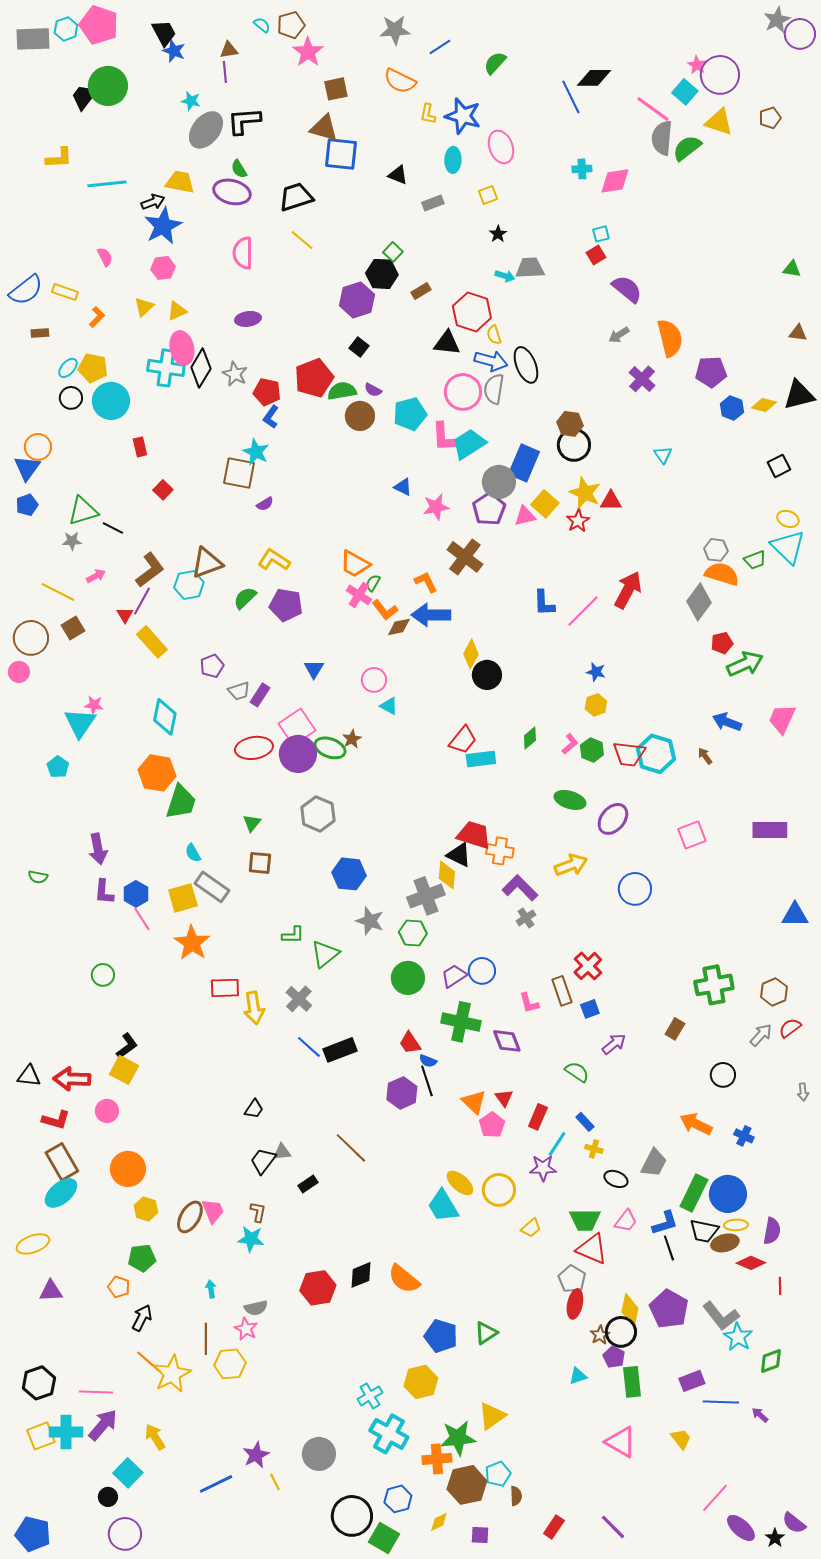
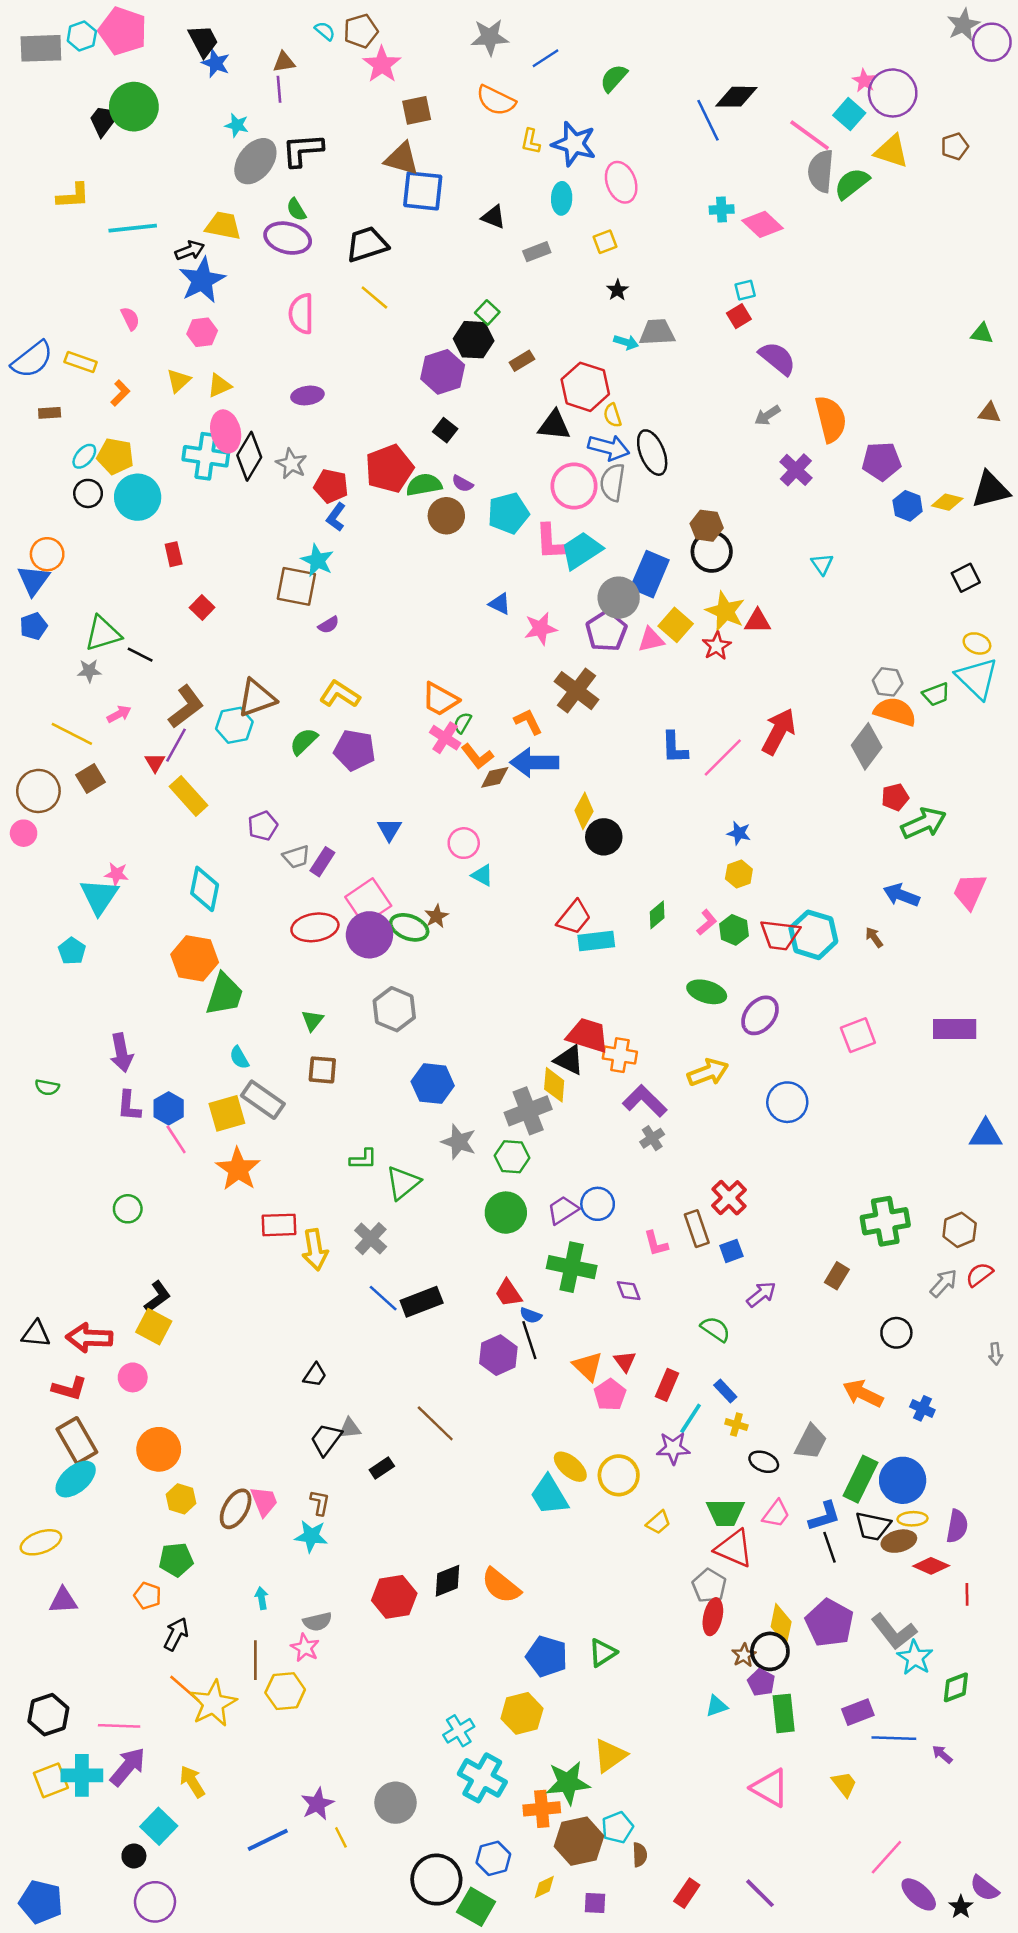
pink diamond: (615, 181) -> (762, 224), turned 52
purple diamond: (507, 1041) -> (629, 1291), size x0.7

